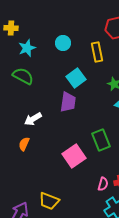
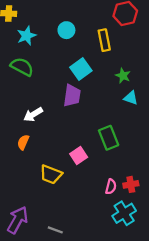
pink square: (74, 156) -> (79, 156), size x0.7
yellow trapezoid: (49, 201) -> (51, 174), moved

